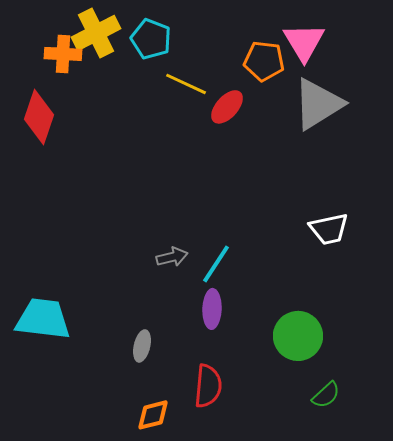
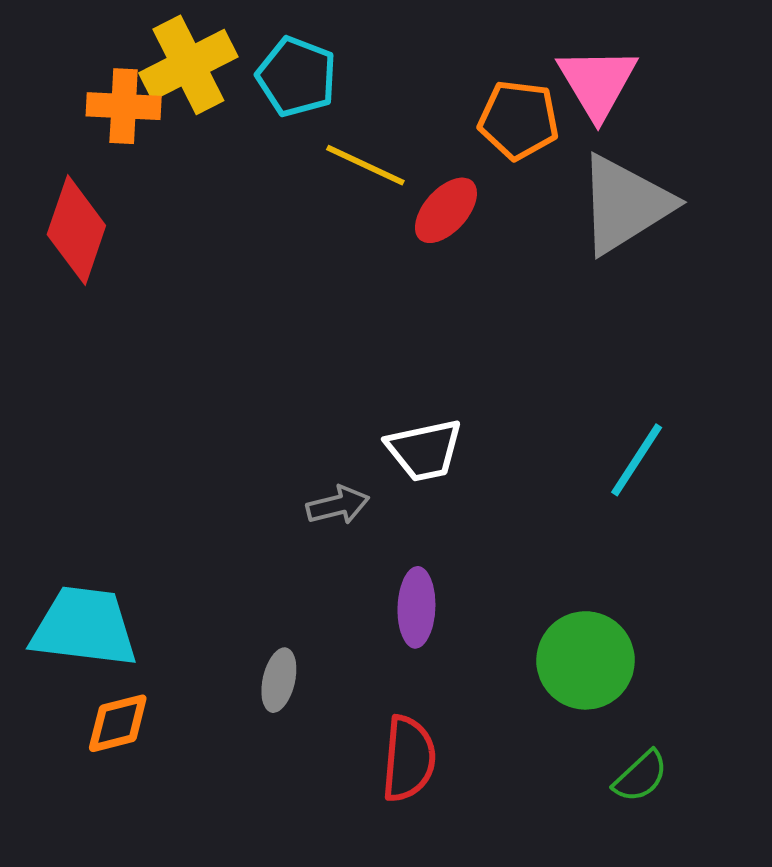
white trapezoid: (329, 229) -> (424, 450), moved
cyan line: (216, 264) -> (637, 460), moved
orange diamond: (153, 415) -> (118, 723), moved

